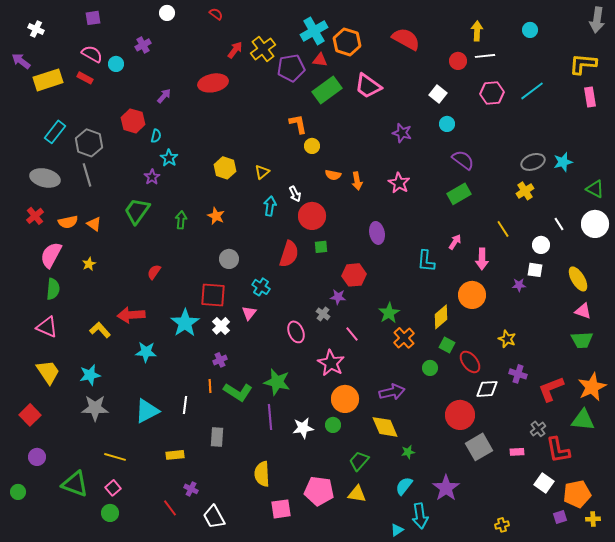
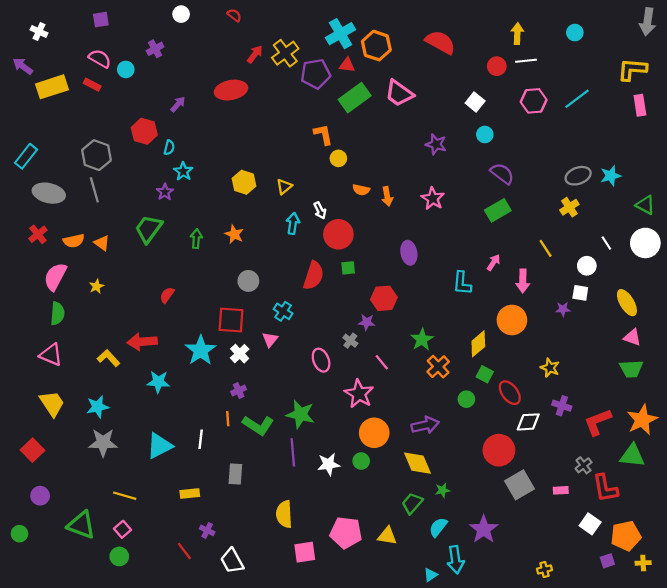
cyan rectangle: (55, 132) -> (26, 156), moved
green trapezoid: (359, 461) -> (412, 503), moved

